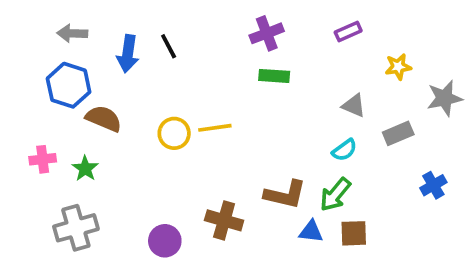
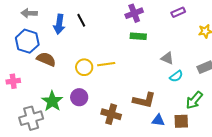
gray triangle: (354, 106) -> (167, 58), moved
green star: (85, 169) -> (52, 101), moved, size x1.5
green arrow: (335, 194) -> (194, 100), moved
purple circle: (165, 241) -> (79, 97), moved

